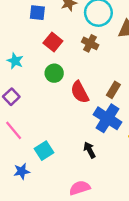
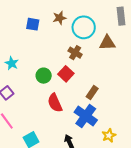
red square: (53, 42) -> (66, 74), moved
red semicircle: (80, 92) -> (55, 103), moved

